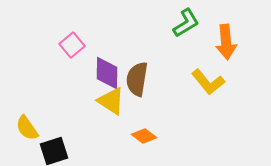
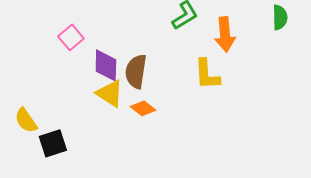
yellow L-shape: (208, 82) -> (207, 74), turned 36
orange diamond: (144, 136) -> (143, 108), moved

